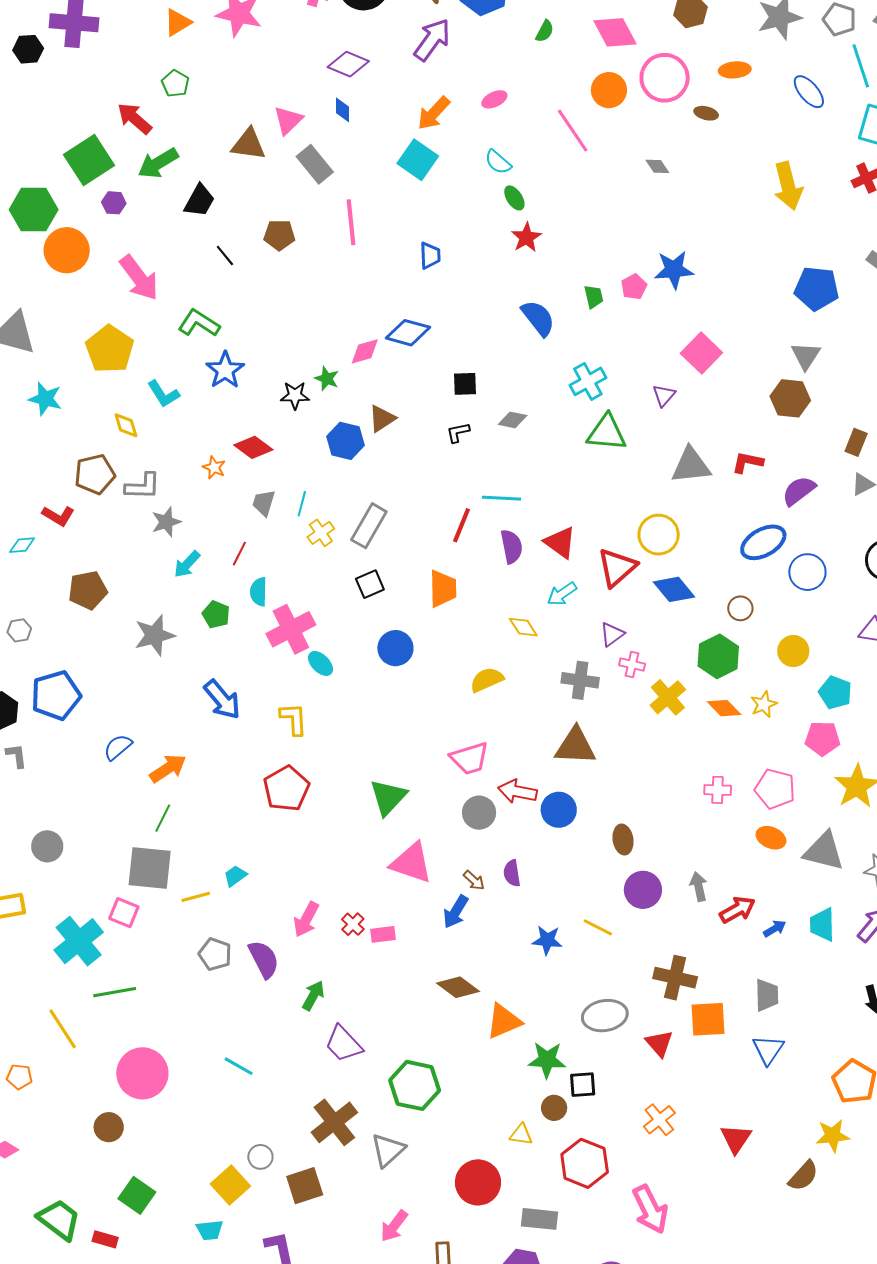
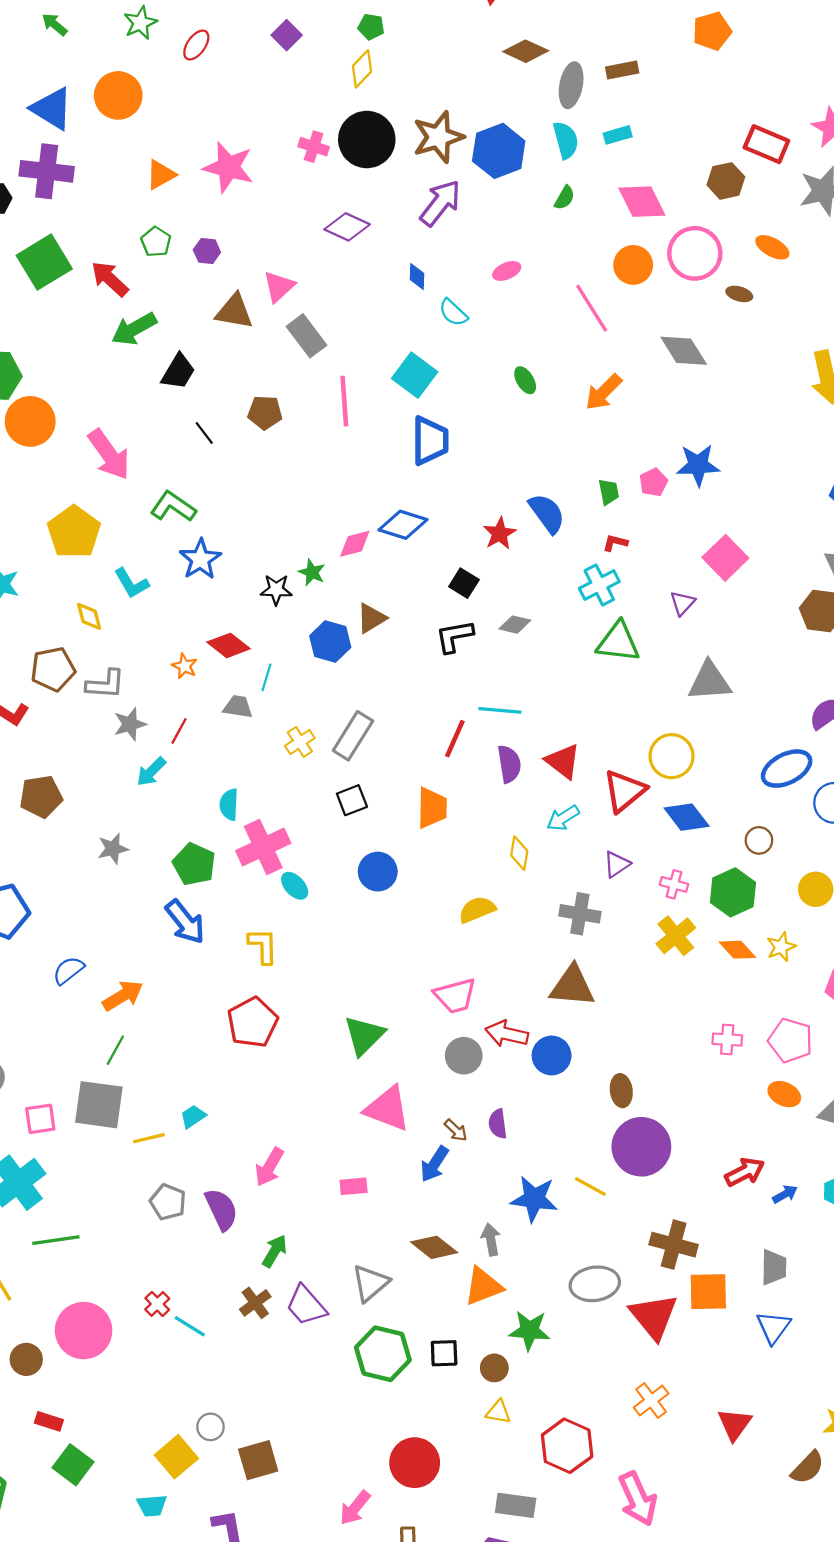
orange ellipse: (735, 70) -> (772, 247), turned 32
blue diamond: (343, 110) -> (417, 276), moved
orange arrow: (434, 113) -> (604, 392), moved
green square: (89, 160) -> (44, 262), moved
cyan square: (418, 160) -> (415, 375), moved
cyan semicircle: (498, 162) -> (453, 313), moved
gray diamond: (657, 166) -> (684, 351), size x1.8
purple hexagon: (114, 203) -> (207, 251), moved
red star: (526, 237) -> (500, 534), moved
blue trapezoid: (430, 256) -> (430, 441), size x1.6
black square: (465, 384) -> (464, 583), turned 32
black L-shape: (458, 432) -> (454, 636), size x1.5
red L-shape: (747, 462) -> (615, 543), moved, size x0.7
gray trapezoid: (264, 503) -> (238, 707), turned 80
cyan line: (302, 504) -> (266, 677), moved
red line: (239, 554) -> (179, 731), moved
green pentagon: (216, 614) -> (194, 864), moved, size x1.4
yellow diamond: (523, 627) -> (519, 853), turned 40
gray star: (155, 635) -> (113, 849), size x0.7
pink cross: (632, 665) -> (674, 884), moved
gray arrow: (699, 887) -> (491, 1240), moved
purple circle: (643, 890) -> (641, 1147), size x1.4
pink square: (124, 913) -> (40, 1119), moved, turned -32
red cross: (353, 924) -> (157, 1304), moved
blue star: (547, 940) -> (534, 1199), size x1.4
red triangle: (659, 1043) -> (654, 1316), size x1.6
black square: (583, 1085) -> (444, 1353), moved
brown circle: (554, 1108) -> (494, 1368), moved
brown cross: (334, 1122) -> (255, 1303), moved, size x0.6
brown circle: (109, 1127) -> (26, 1359), moved
gray triangle: (388, 1150) -> (370, 1283), moved
red circle: (478, 1182) -> (415, 1463), moved
red rectangle: (105, 1239) -> (49, 1421), moved

